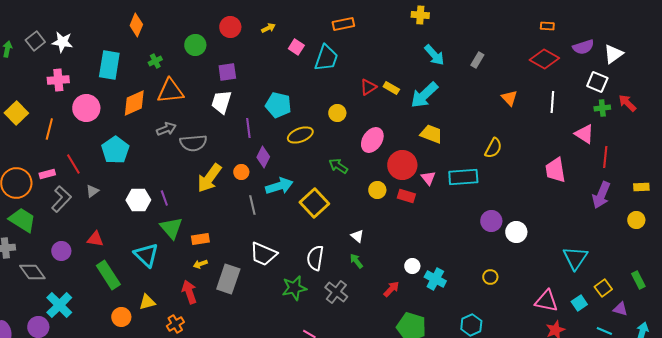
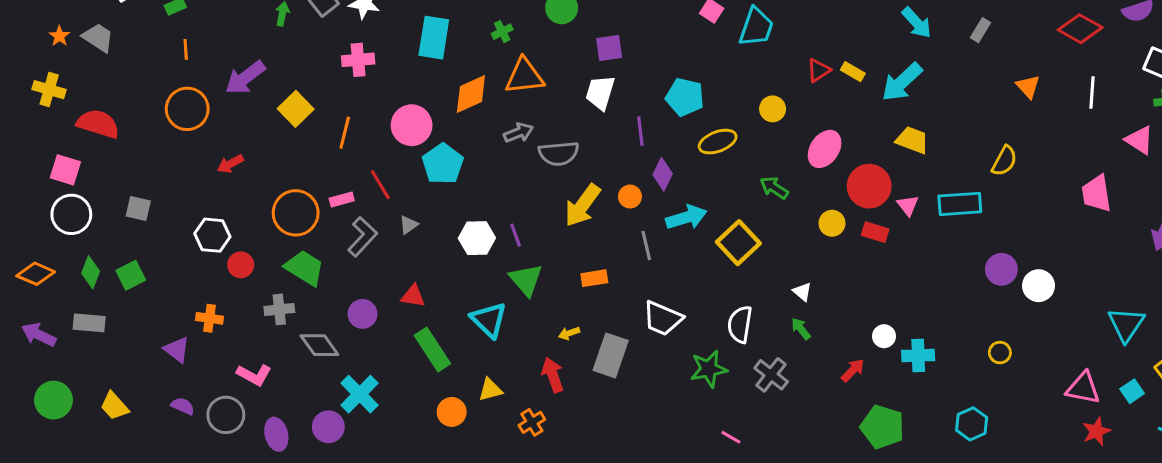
pink circle: (86, 108) -> (412, 125), moved
orange rectangle: (200, 239) -> (594, 278), moved
cyan cross: (435, 279) -> (918, 355), turned -30

